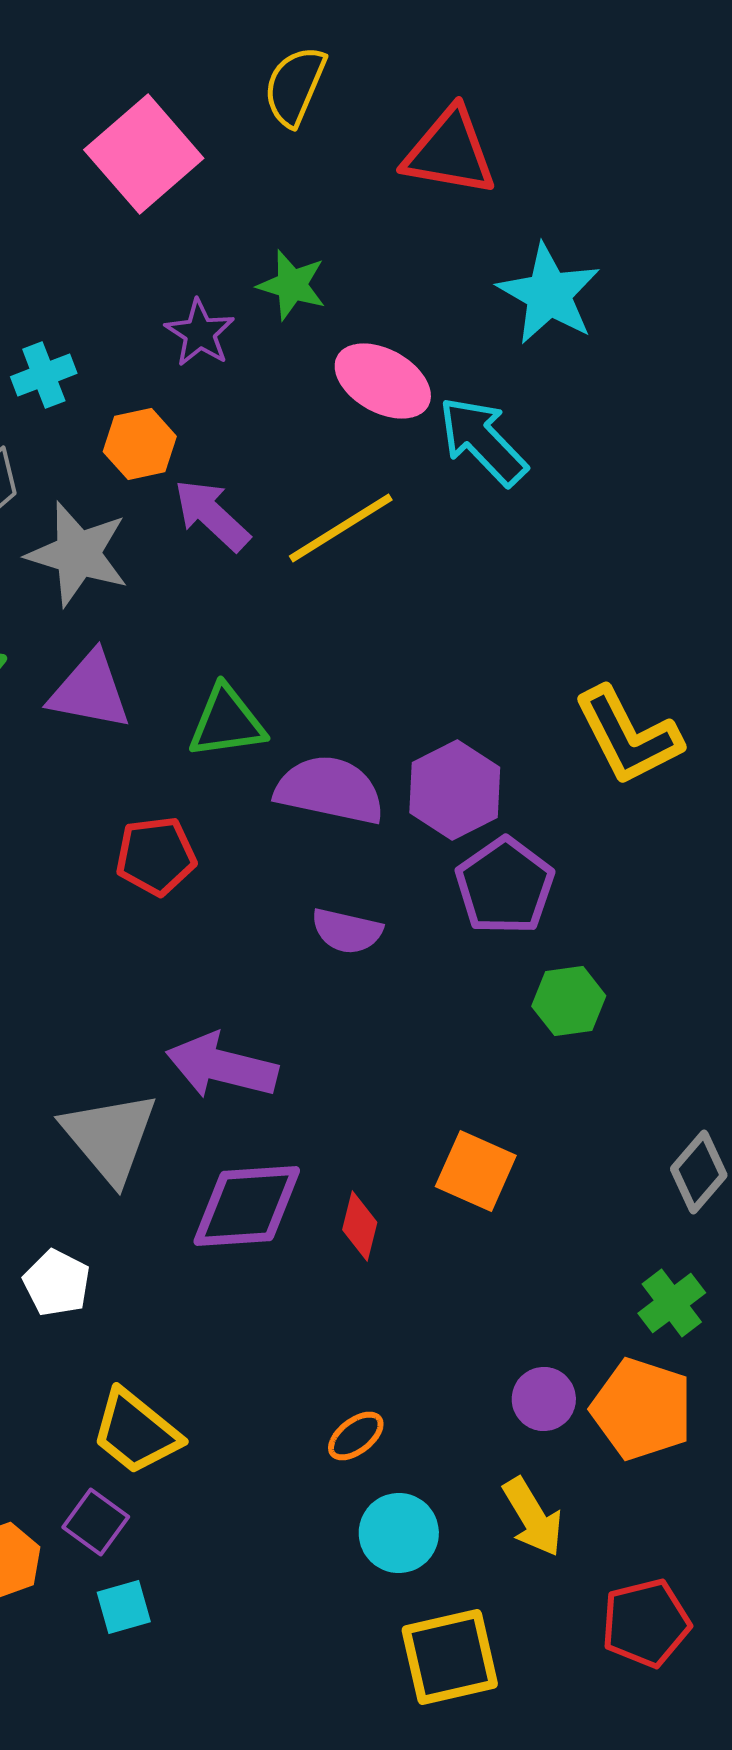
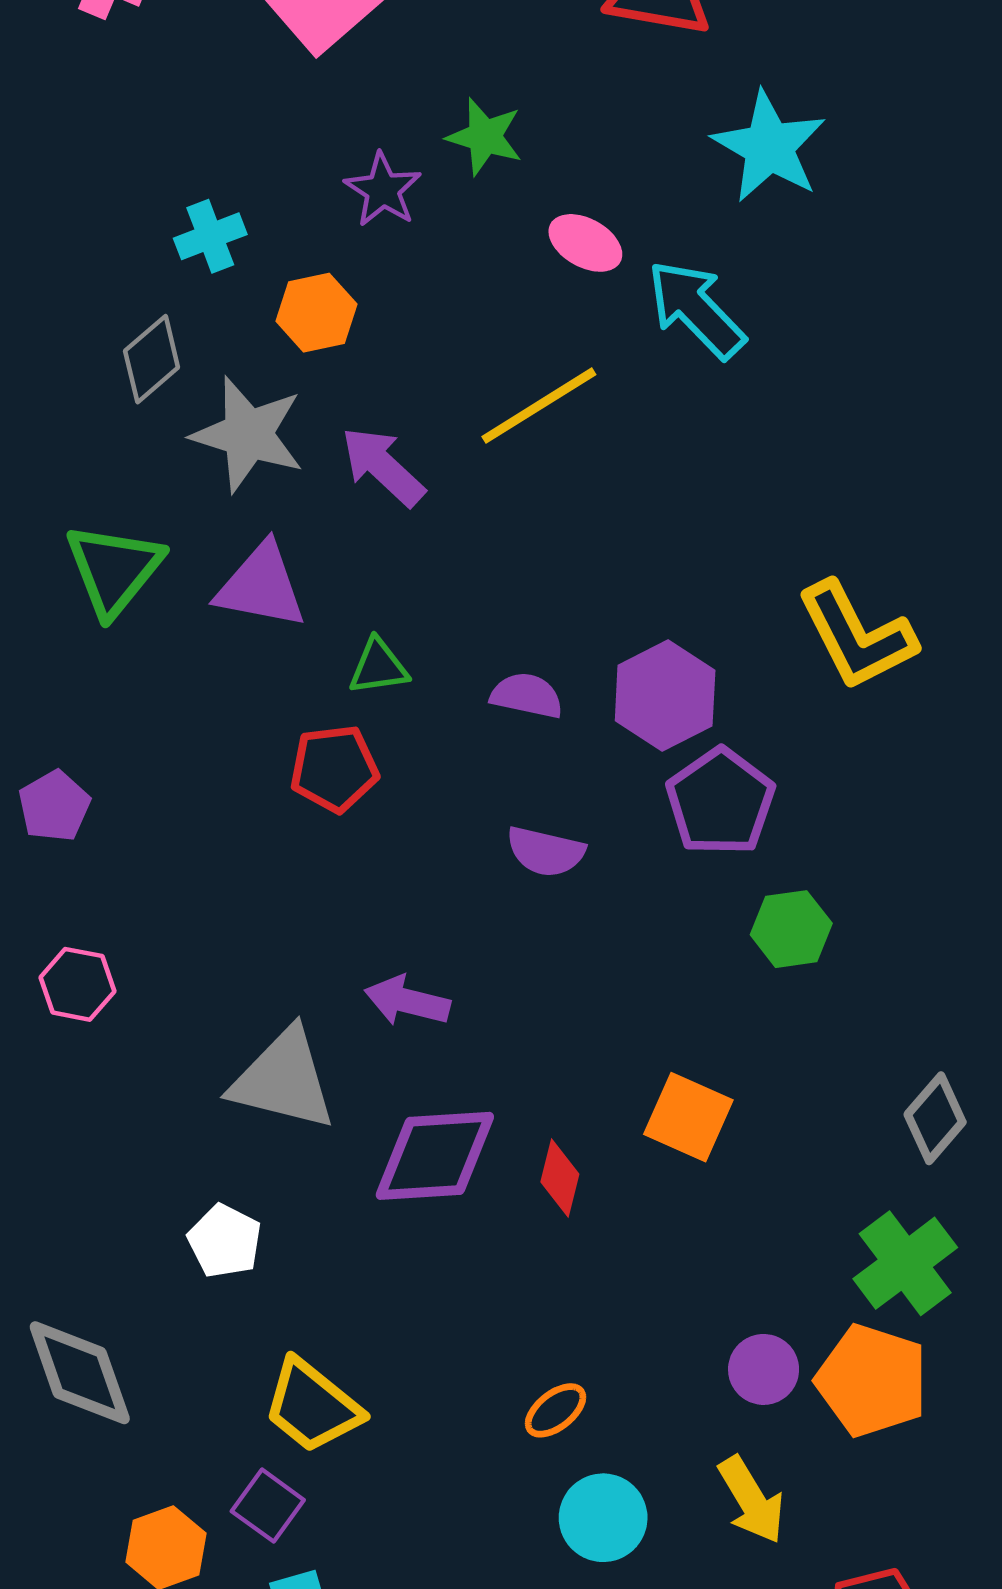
pink ellipse: (383, 381) -> (585, 243), size x0.7
purple arrow: (212, 515) -> (383, 466), moved
green triangle: (227, 722) -> (378, 667), moved, size x0.7
purple semicircle: (330, 790) -> (527, 696), size x0.6
purple arrow: (222, 1066) -> (407, 1001), size x0.7
gray triangle: (110, 1137) -> (283, 1080), turned -36
green cross: (672, 1303) -> (905, 1263), size x1.4

